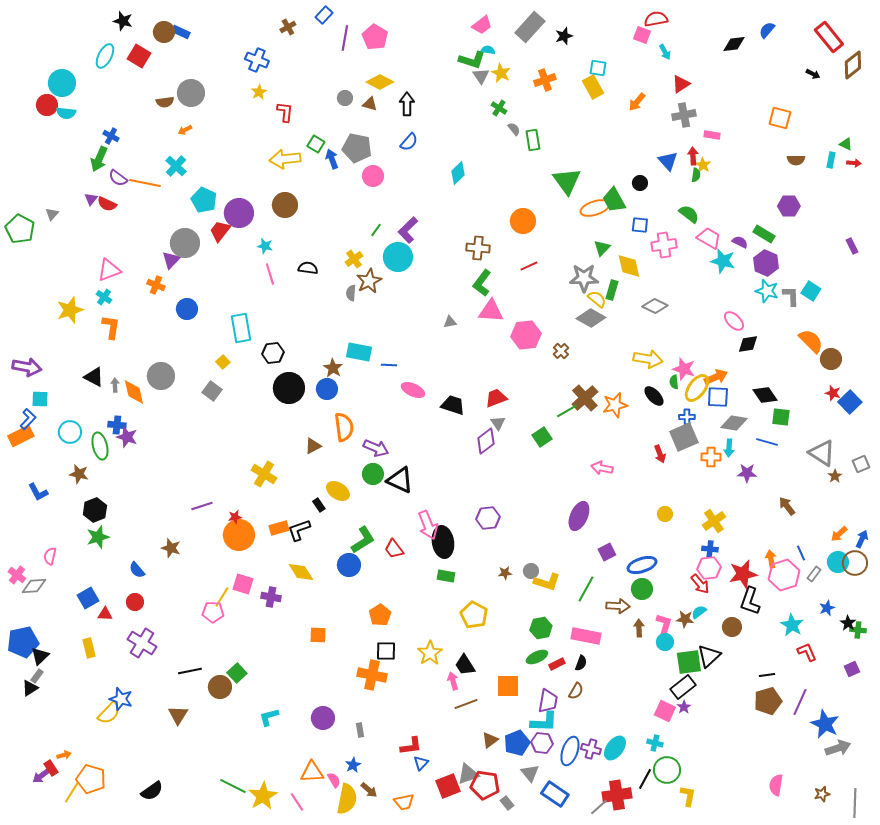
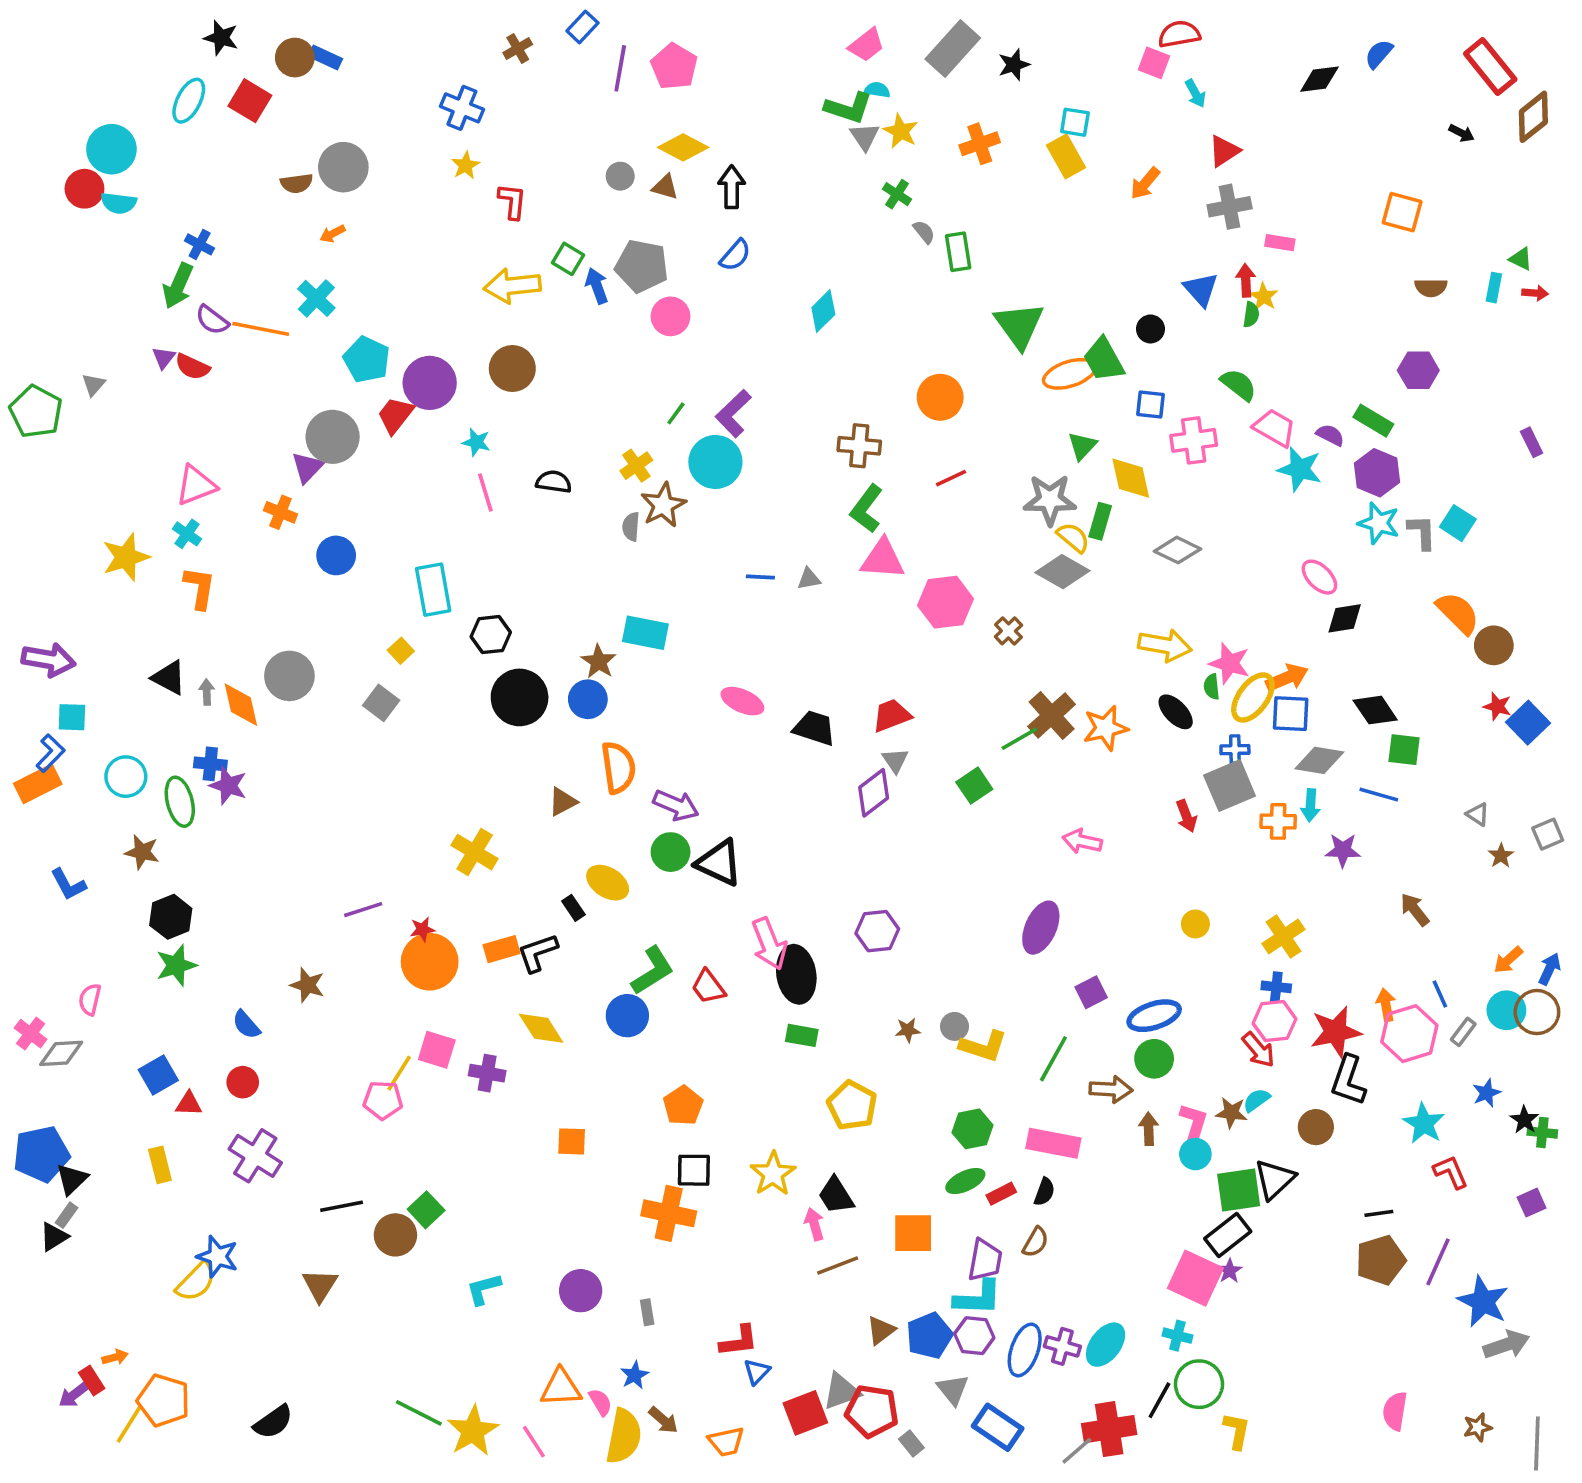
blue line: (389, 365) -> (760, 577), moved
gray triangle: (822, 453) -> (1478, 814), size x0.5
pink square: (665, 711) -> (1195, 1278), size x1.4

